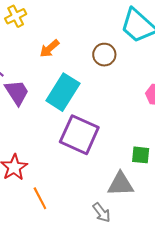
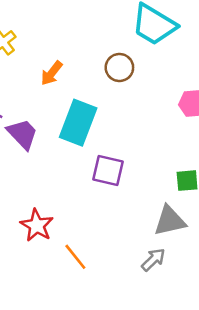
purple square: (79, 135) -> (108, 170), size x0.7
gray arrow: (102, 213) -> (153, 260), turned -85

